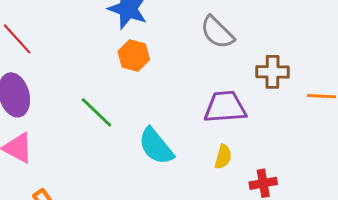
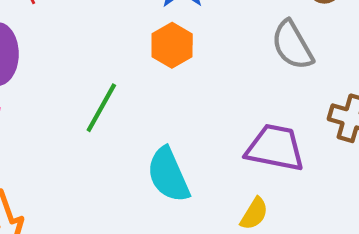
green line: (96, 112) -> (101, 108), turned 60

